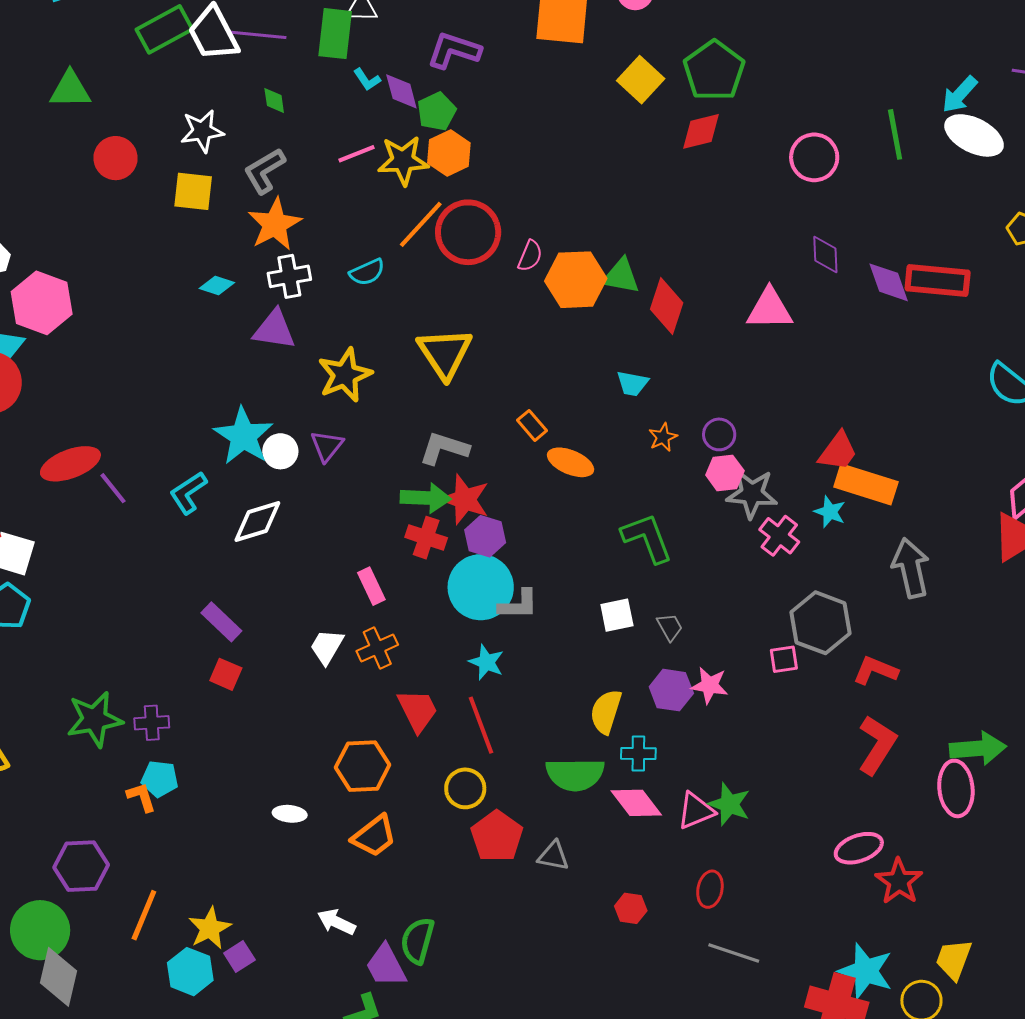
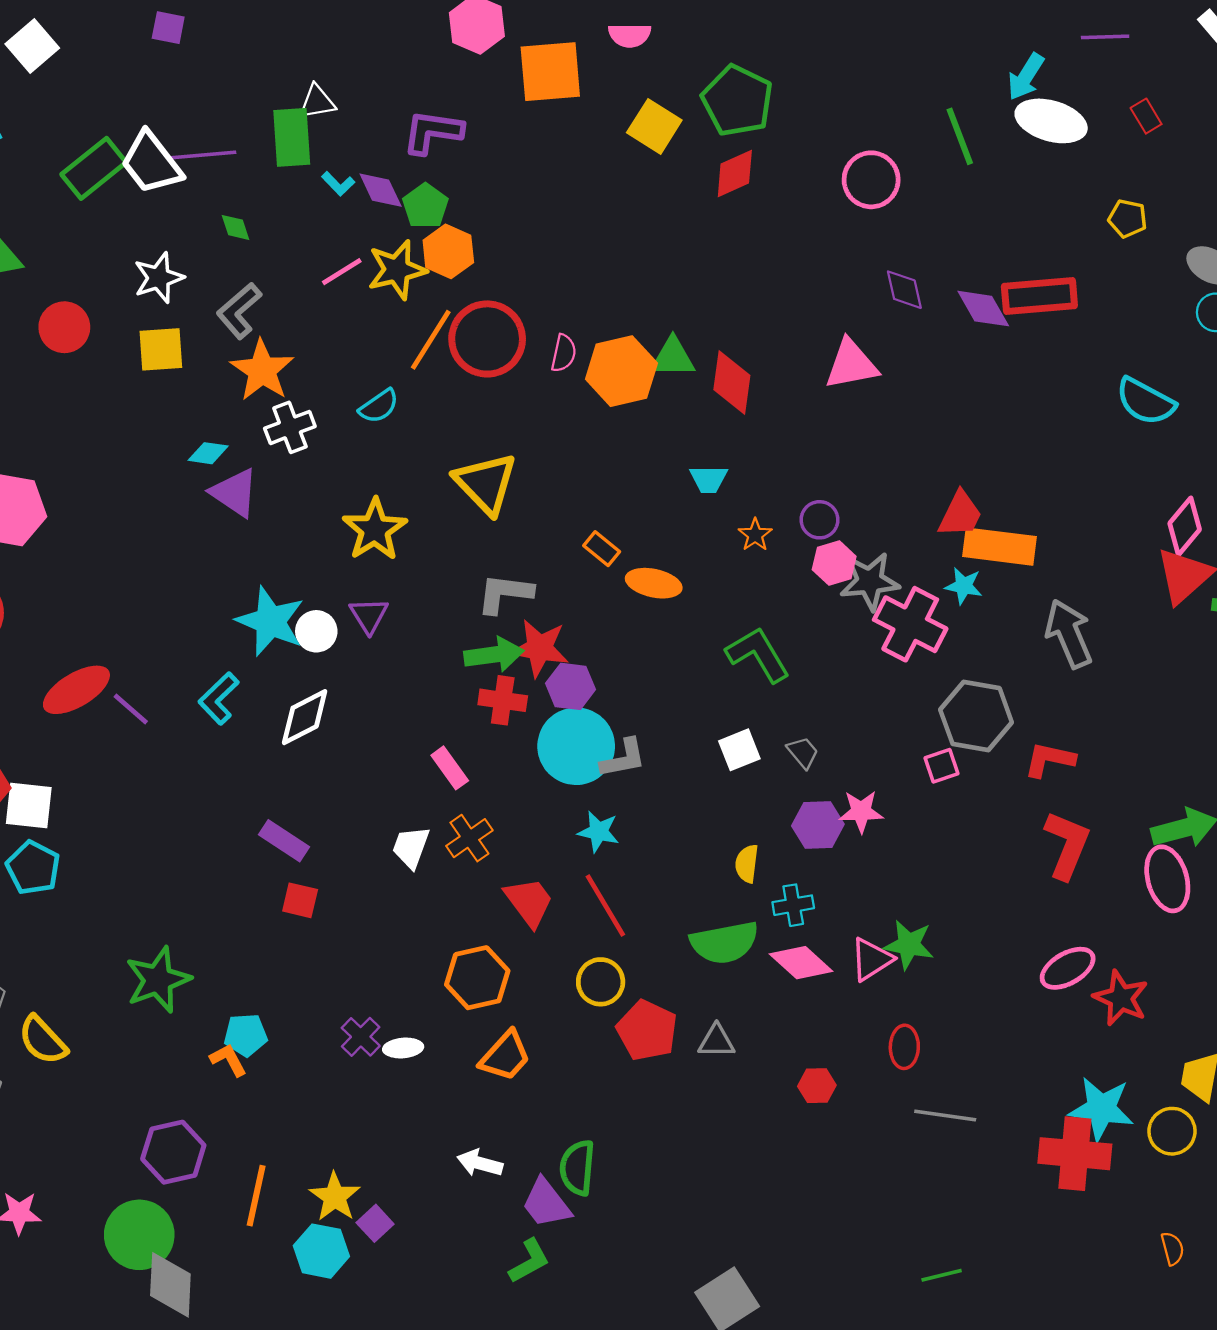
purple triangle: (274, 330) -> (235, 493), moved, turned 36
pink cross: (779, 536) -> (910, 624), size x1.5
yellow semicircle: (606, 712) -> (747, 864), size x0.7
purple cross: (152, 723) -> (361, 1037), moved, turned -32

